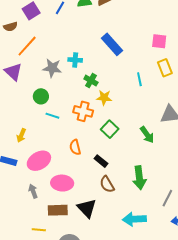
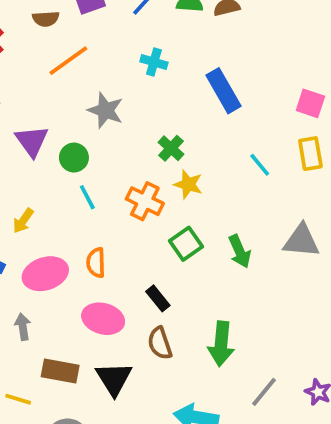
cyan cross: (75, 60) -> (154, 62), moved
purple triangle: (13, 72) -> (32, 141), moved
cyan line: (139, 79) -> (260, 165), turned -40
cyan line: (52, 116) -> (87, 197), turned 32
green arrow: (147, 135) -> (240, 251), moved
orange semicircle: (75, 147) -> (96, 263), moved
pink ellipse: (62, 183) -> (103, 319), moved

